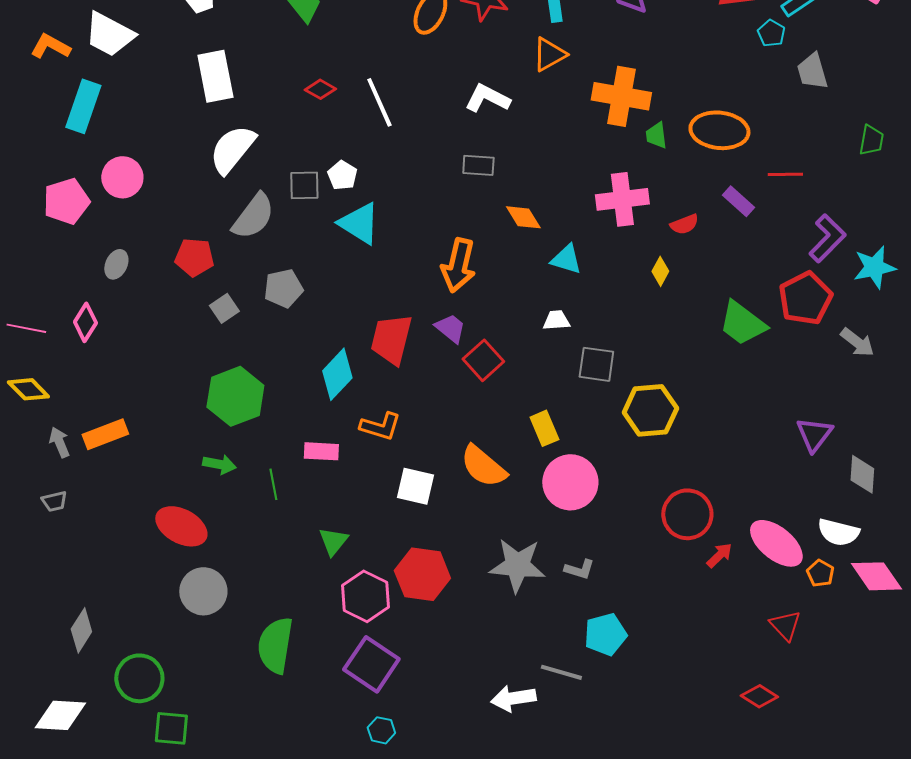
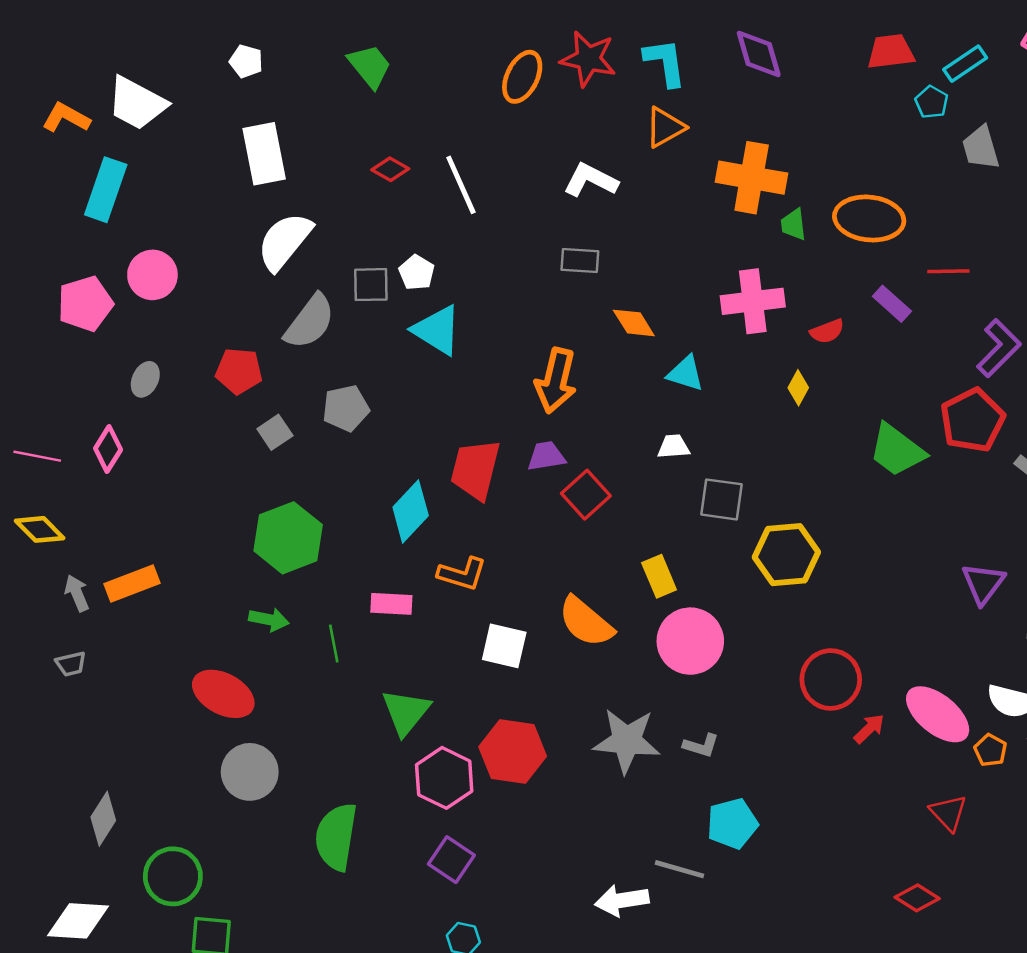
purple trapezoid: (450, 328) -> (546, 456), turned -48
green triangle: (333, 541) -> (406, 712), size x1.4
purple square: (371, 664) -> (451, 860), size x0.7

